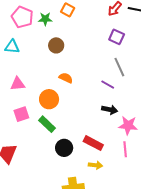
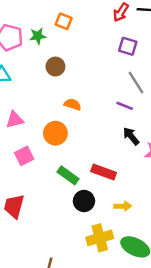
black arrow: (110, 110) -> (131, 136), turned -133
green rectangle: (47, 124) -> (68, 175), moved
red rectangle: (93, 143) -> (104, 172), moved
black circle: (64, 148) -> (84, 201), moved

